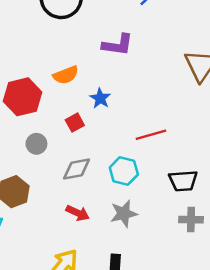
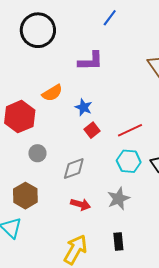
red square: (75, 123) -> (92, 130), moved
cyan hexagon: (124, 171) -> (129, 161), moved

